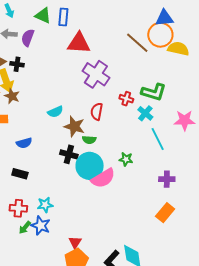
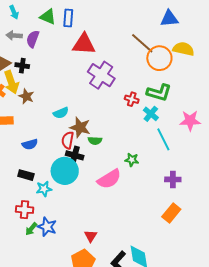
orange circle: (160, 35) -> (159, 58), moved
brown star: (12, 96) -> (26, 96), moved
red semicircle: (97, 111) -> (68, 140), moved
cyan circle: (90, 166) -> (65, 171), moved
cyan star: (45, 205) -> (44, 189), moved
red triangle: (75, 242) -> (91, 236), moved

